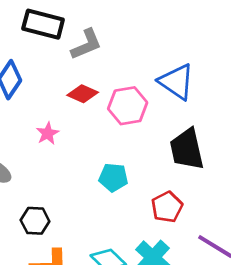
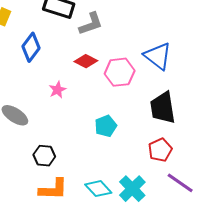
cyan pentagon: (113, 177) -> (106, 126), turned -30
red pentagon: (167, 207) -> (160, 150), moved

